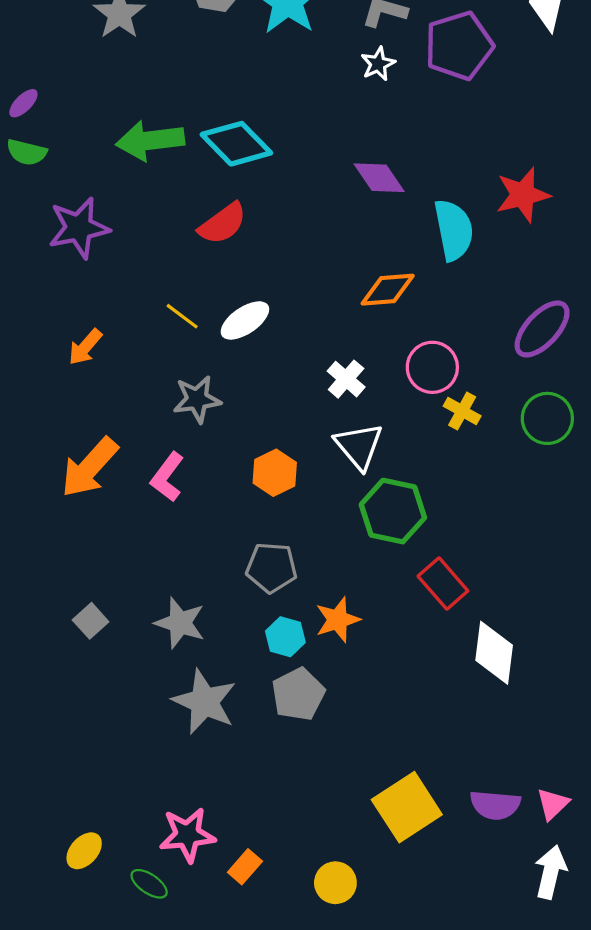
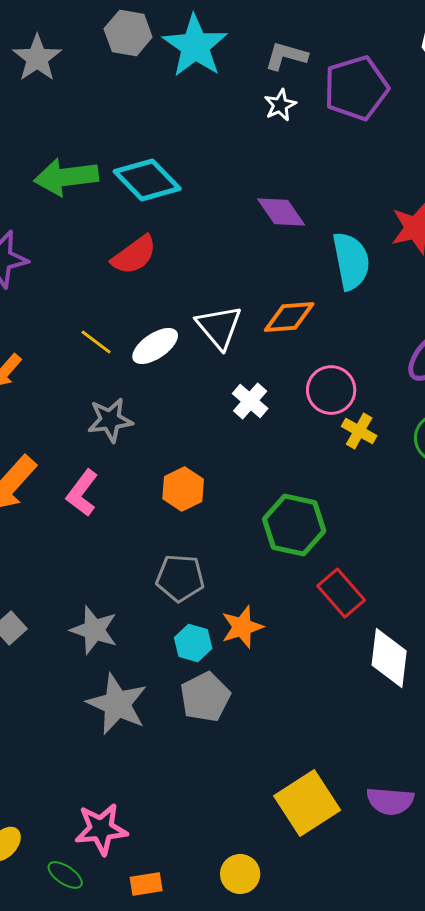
white triangle: (359, 446) -> (219, 327), moved
orange rectangle: (245, 867) -> (146, 884), moved, turned 40

